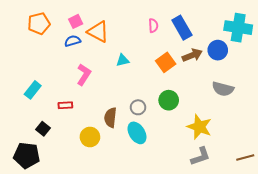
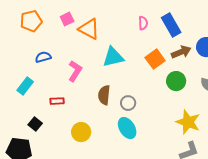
blue semicircle: (73, 41) -> (43, 57), moved
cyan triangle: (123, 60) -> (113, 57), size x1.6
green circle: (169, 100) -> (176, 81), moved
brown semicircle: (110, 118) -> (104, 95), moved

